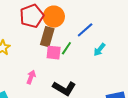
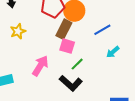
green line: (66, 48) -> (77, 64), moved
pink arrow: (31, 77) -> (40, 66), size x1.5

